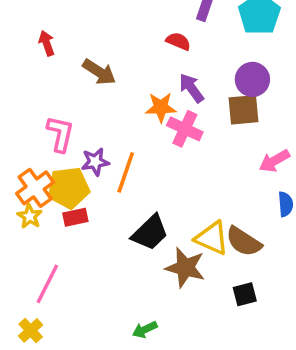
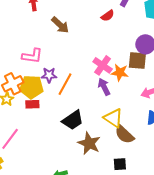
red semicircle: (178, 41) -> (108, 16), turned 112
purple arrow: (191, 88) -> (104, 87), moved
orange star: (161, 107) -> (120, 73), moved
pink L-shape: (60, 134) -> (32, 56), turned 75
yellow triangle: (212, 238) -> (113, 118), moved

